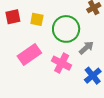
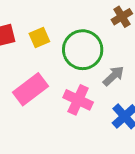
yellow square: (37, 19) -> (39, 37), turned -32

